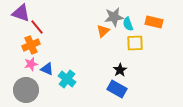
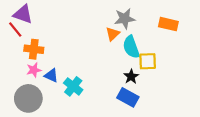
cyan semicircle: (128, 24) -> (131, 47), moved, size x1.5
red line: (37, 27) -> (15, 30), moved
yellow square: (135, 43) -> (148, 61), moved
orange cross: (31, 45) -> (34, 49), turned 30

